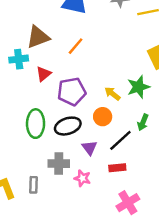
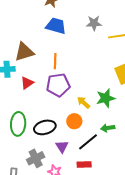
orange line: (76, 46) -> (55, 61), turned -42
purple pentagon: (72, 91) -> (58, 85), moved
green arrow: (143, 122) -> (108, 128), turned 56
gray cross: (59, 164) -> (36, 158), turned -30

